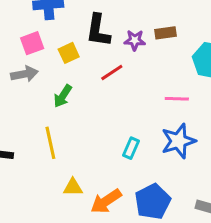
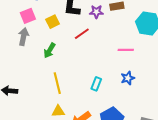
gray arrow: (24, 74) -> (23, 37), turned -66
blue star: (178, 141) -> (128, 78), size x0.6
yellow line: (50, 143) -> (57, 83), moved

